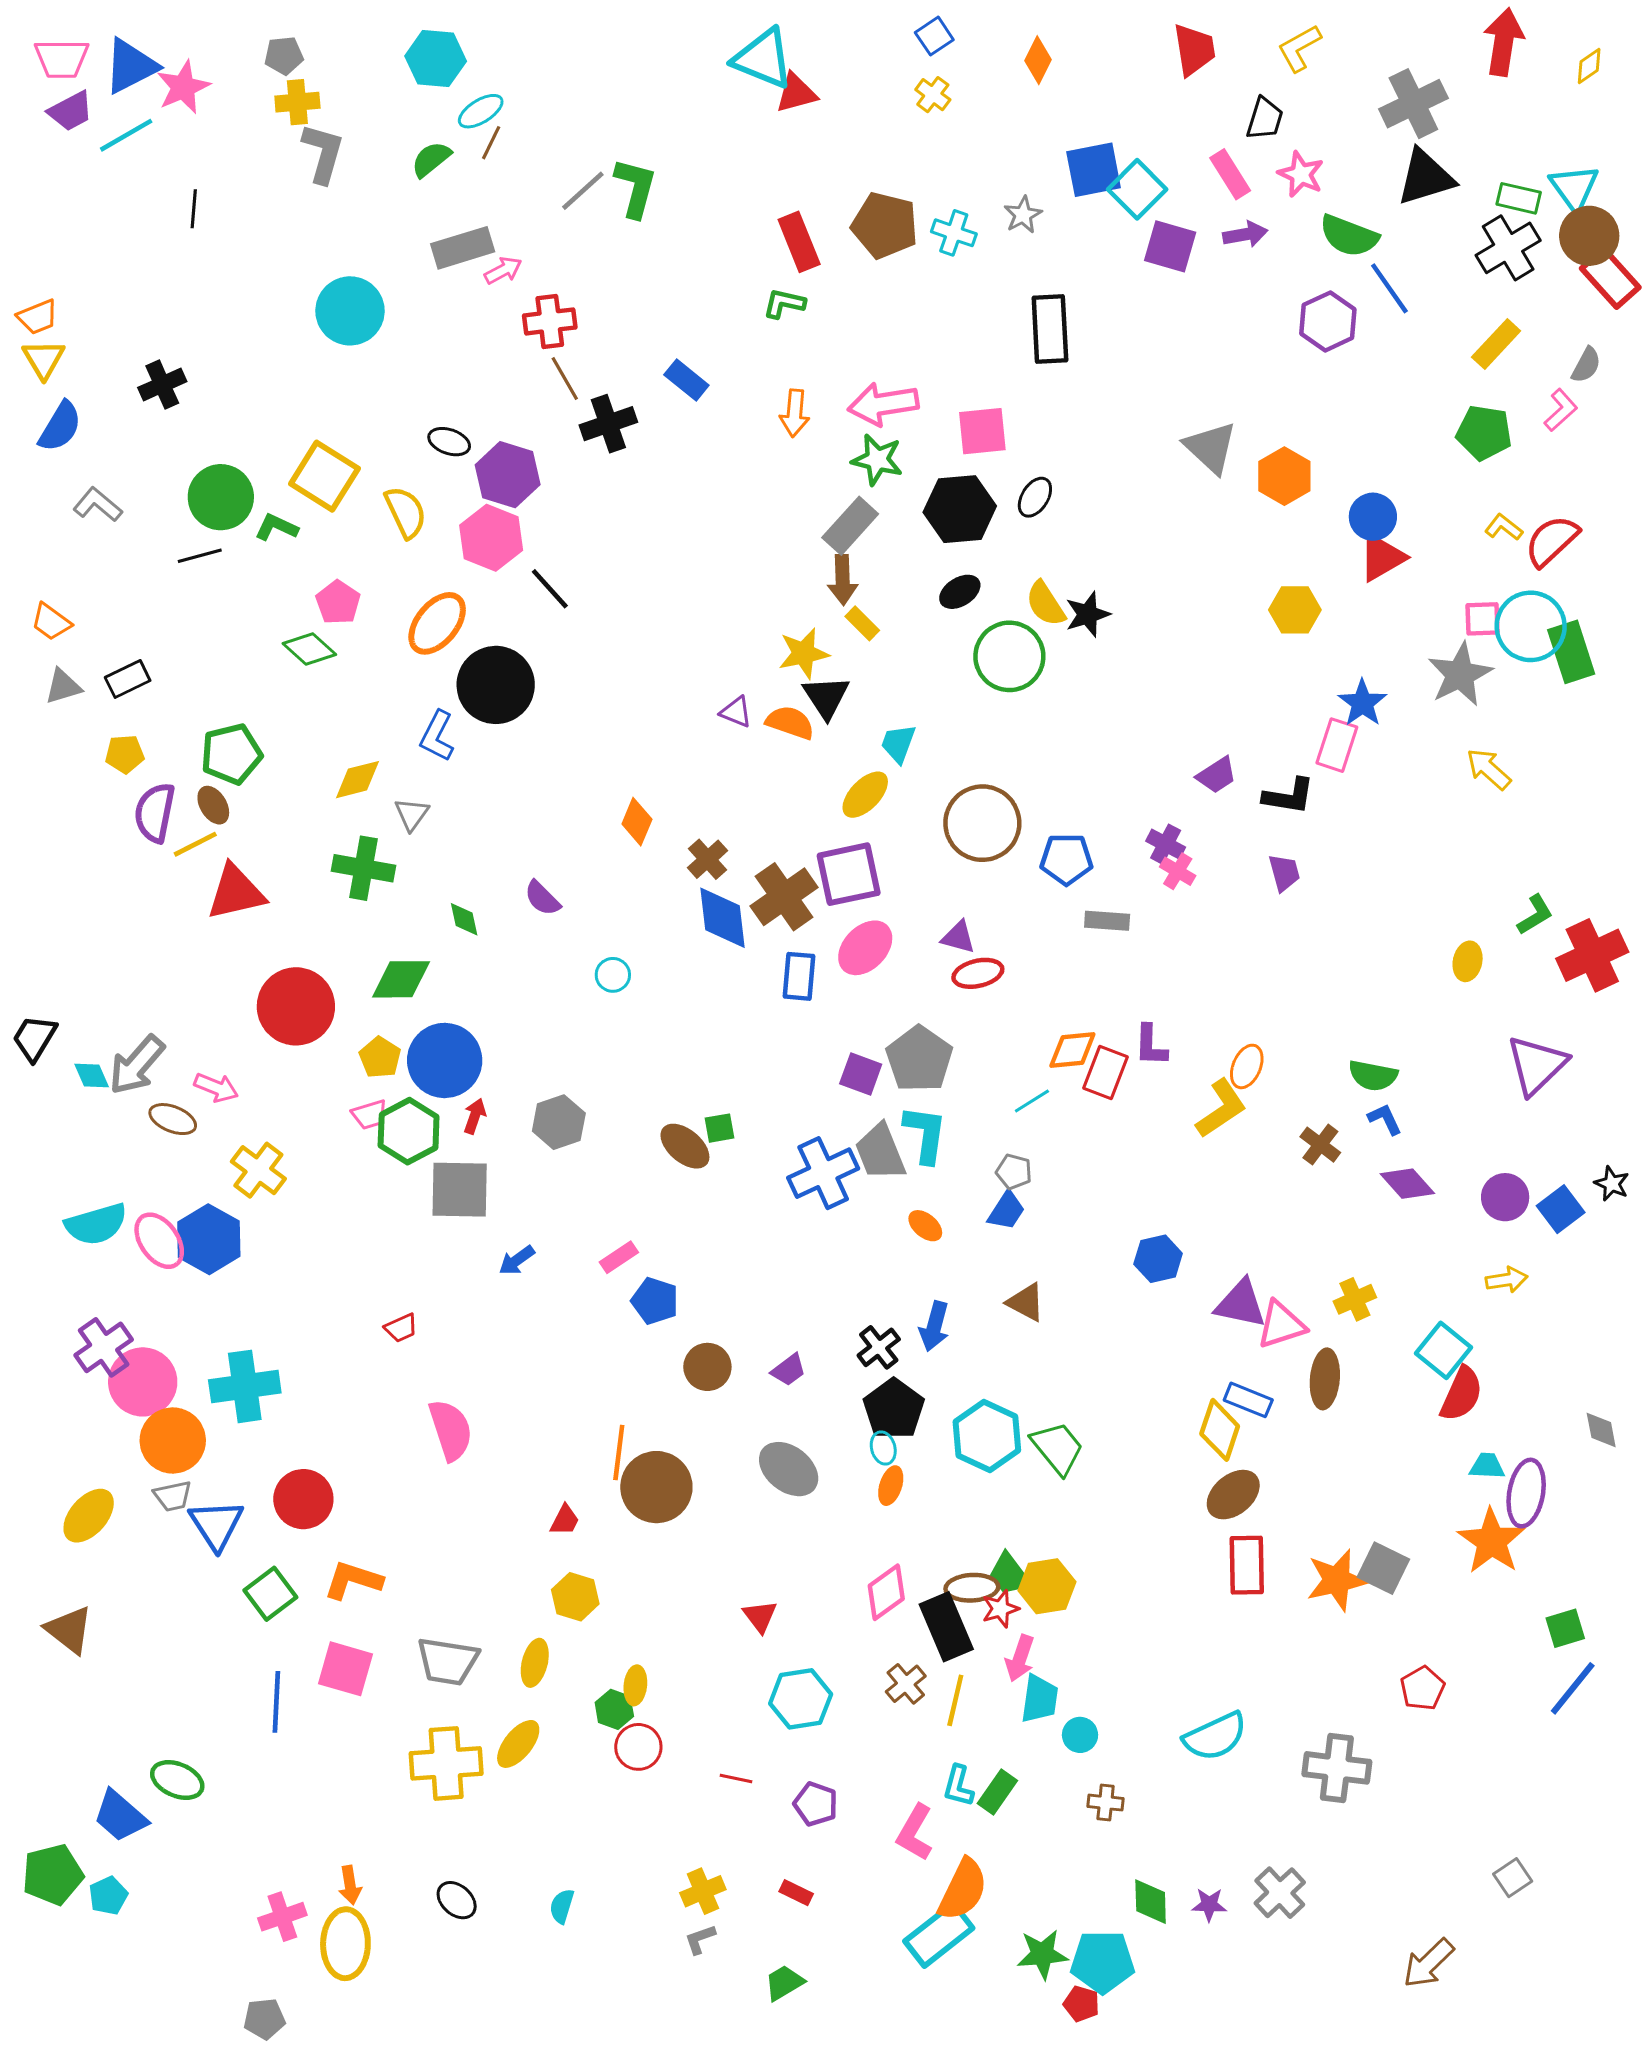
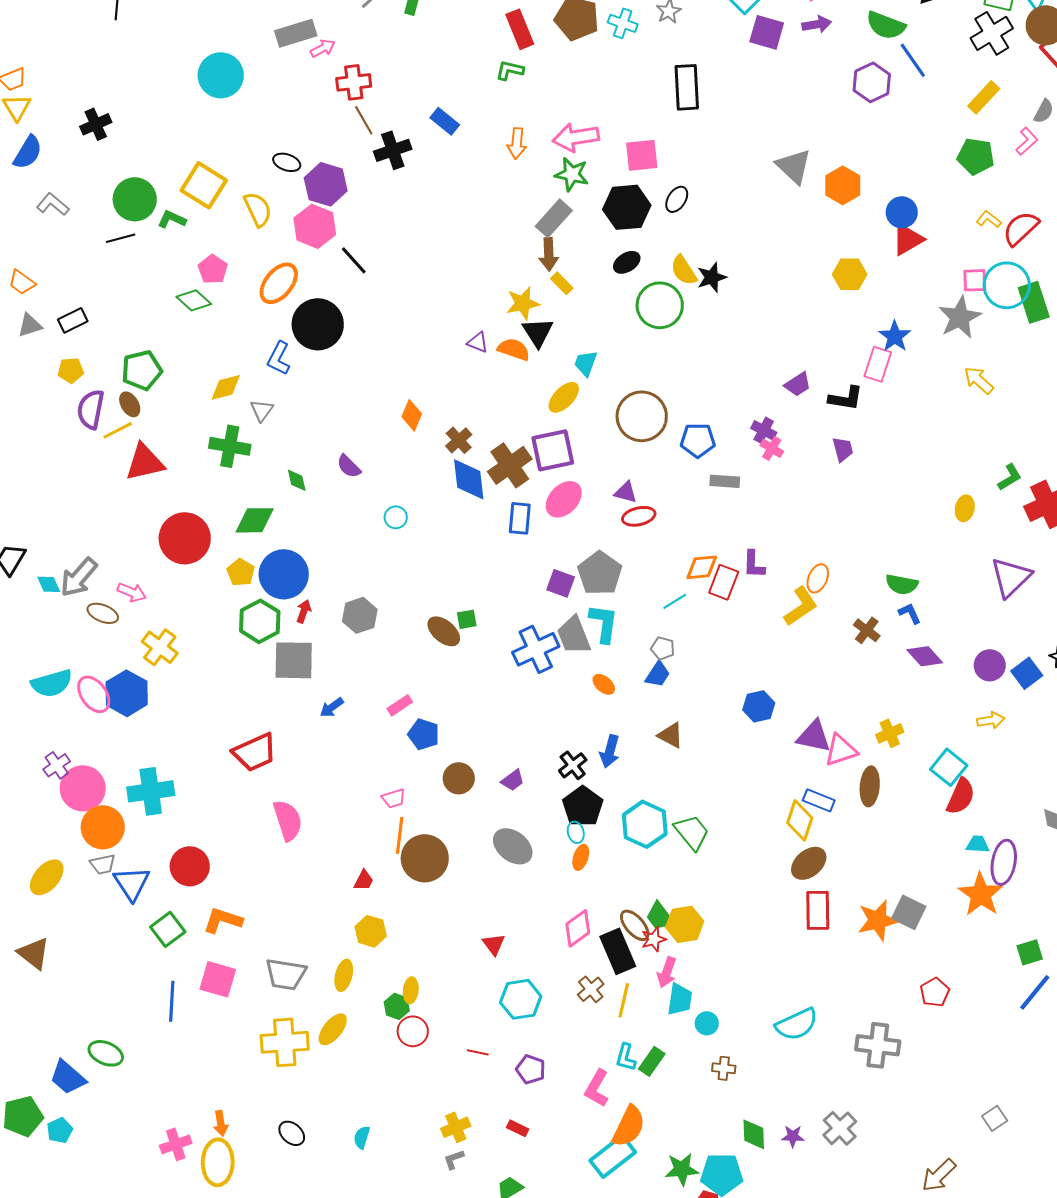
pink trapezoid: (370, 1115) -> (394, 798), moved
red trapezoid: (401, 1328) -> (255, 752), size x2.0
purple cross: (104, 1347) -> (57, 765), size x0.7
brown ellipse: (972, 1588) -> (635, 925), turned 52

